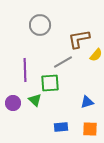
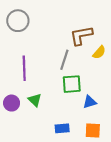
gray circle: (40, 25) -> (18, 21), moved
gray line: (63, 62) -> (64, 60), turned -42
green square: (50, 83) -> (72, 84), moved

